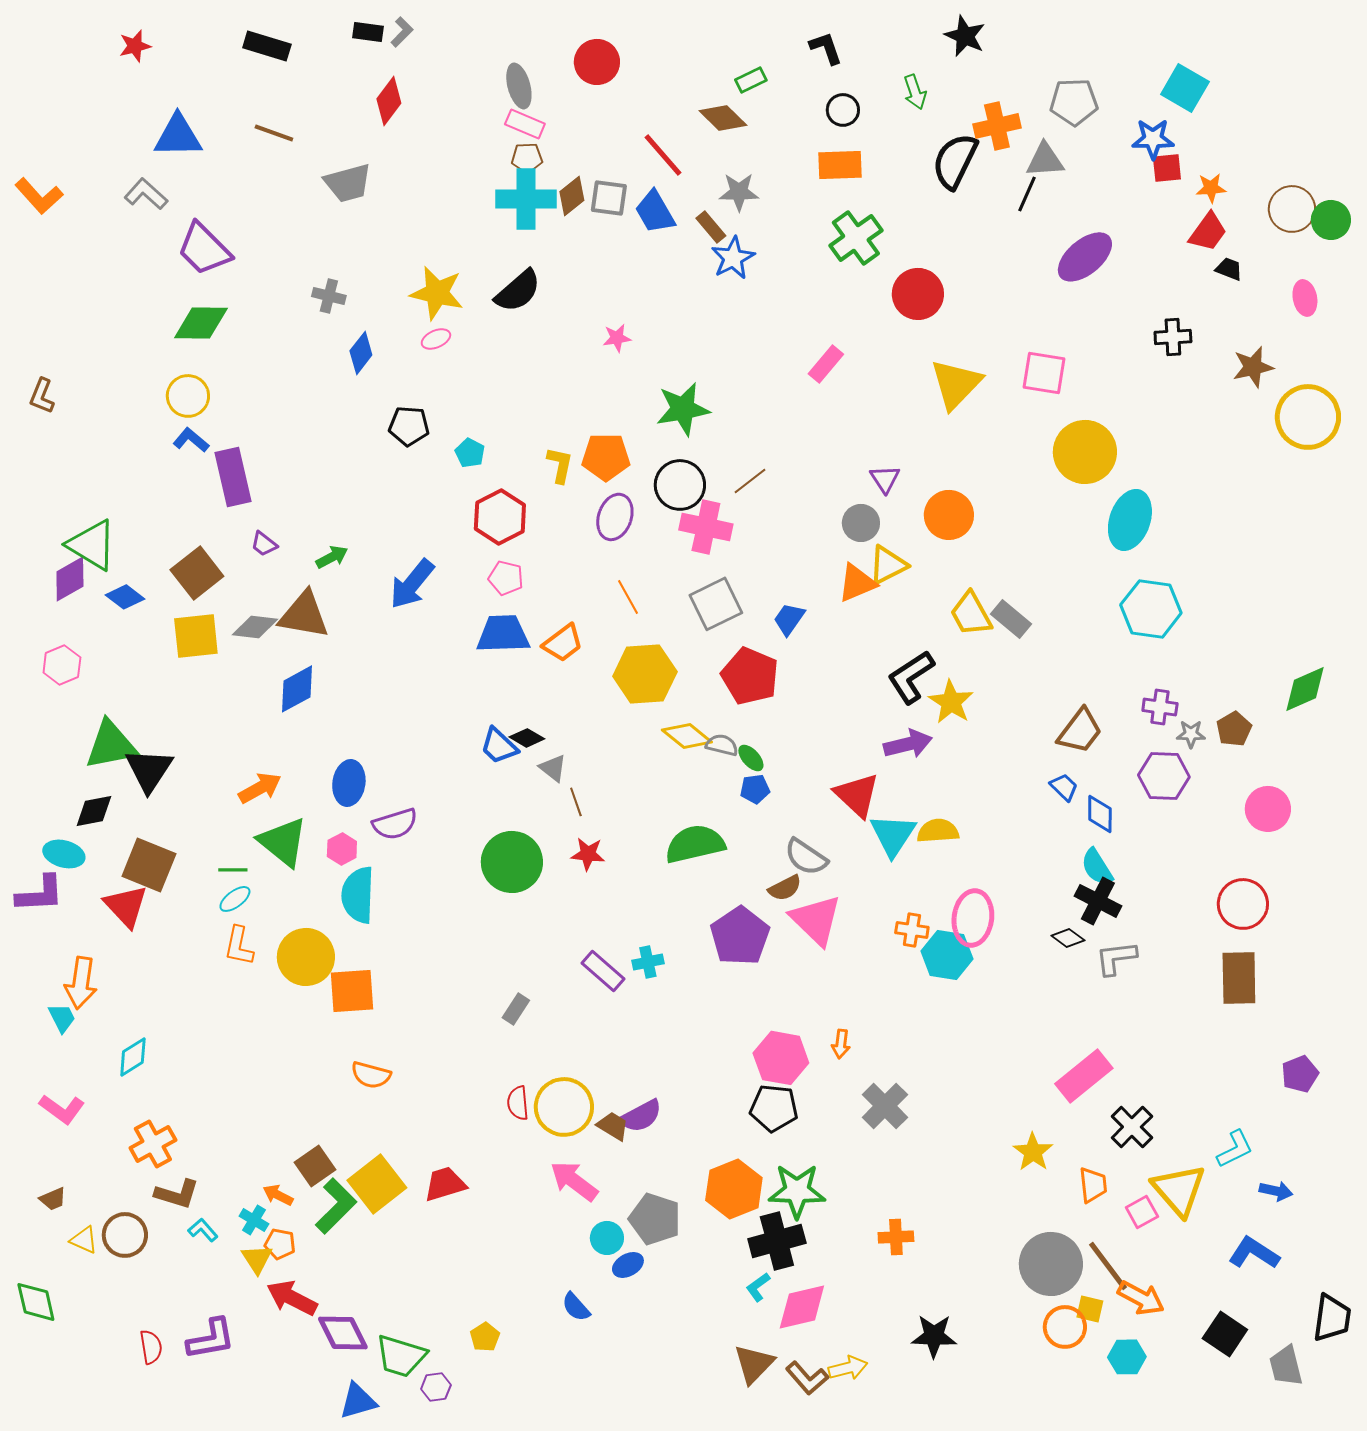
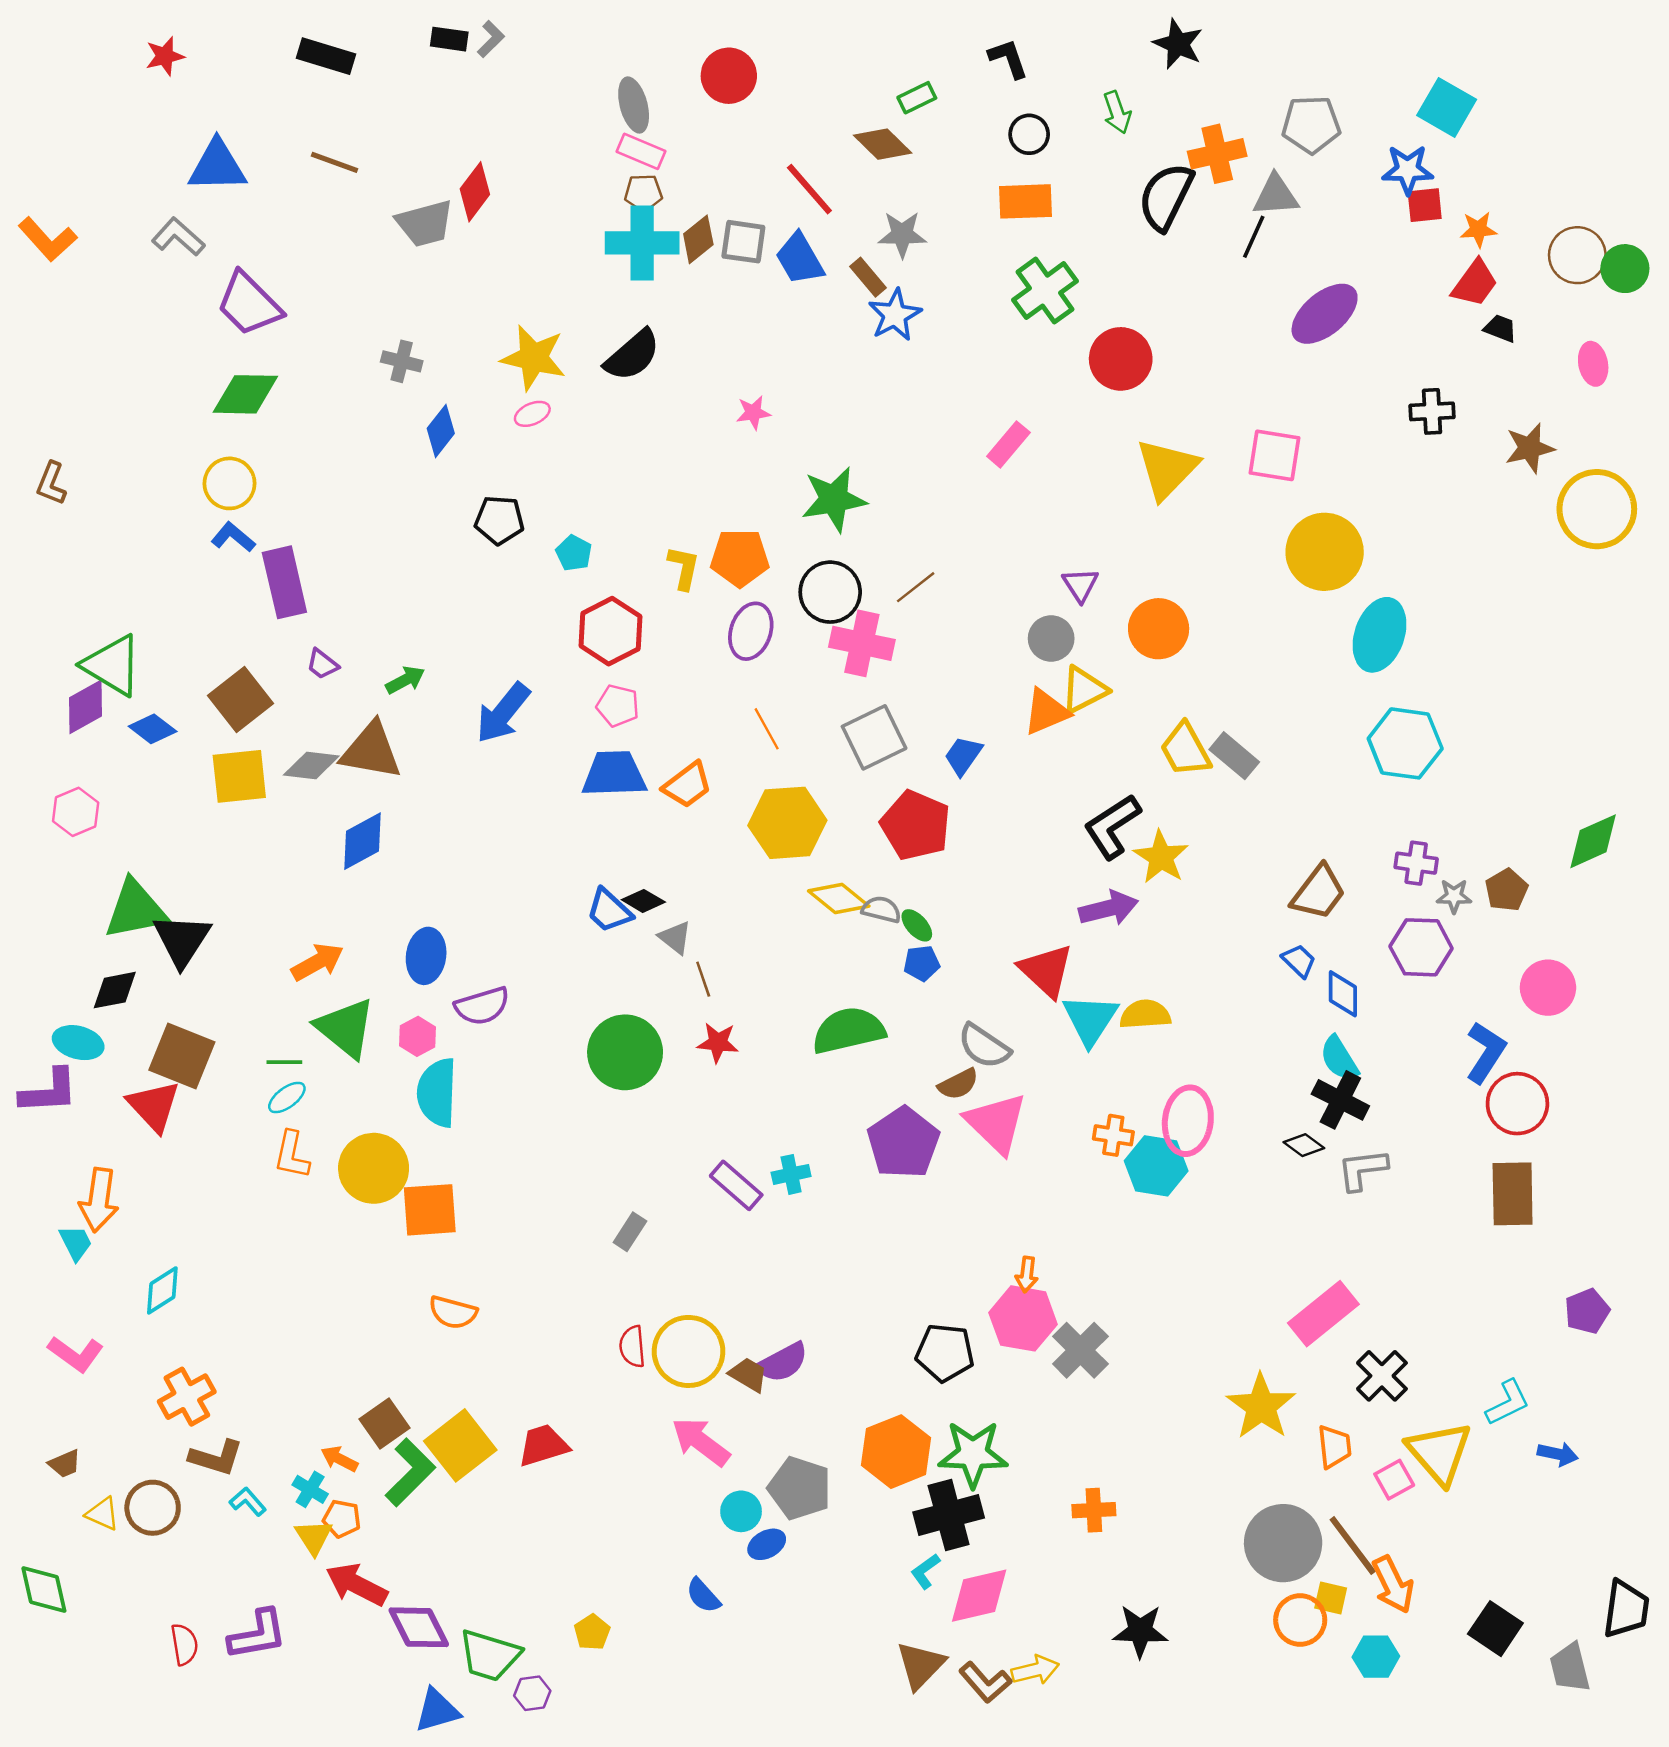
red diamond: (389, 101) -> (475, 192), moved
pink hexagon: (781, 1058) -> (1023, 1318), moved
yellow star: (1033, 1152) -> (1261, 1406), size x1.4
blue L-shape: (1254, 1253) -> (1486, 1052), moved, turned 90
orange arrow: (1141, 1298) -> (1393, 1585), turned 36

